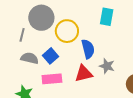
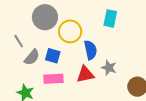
gray line: (22, 35) -> (19, 41), moved, turned -48
blue square: (50, 56) -> (53, 56), turned -35
gray semicircle: (30, 58) -> (32, 57), turned 114

